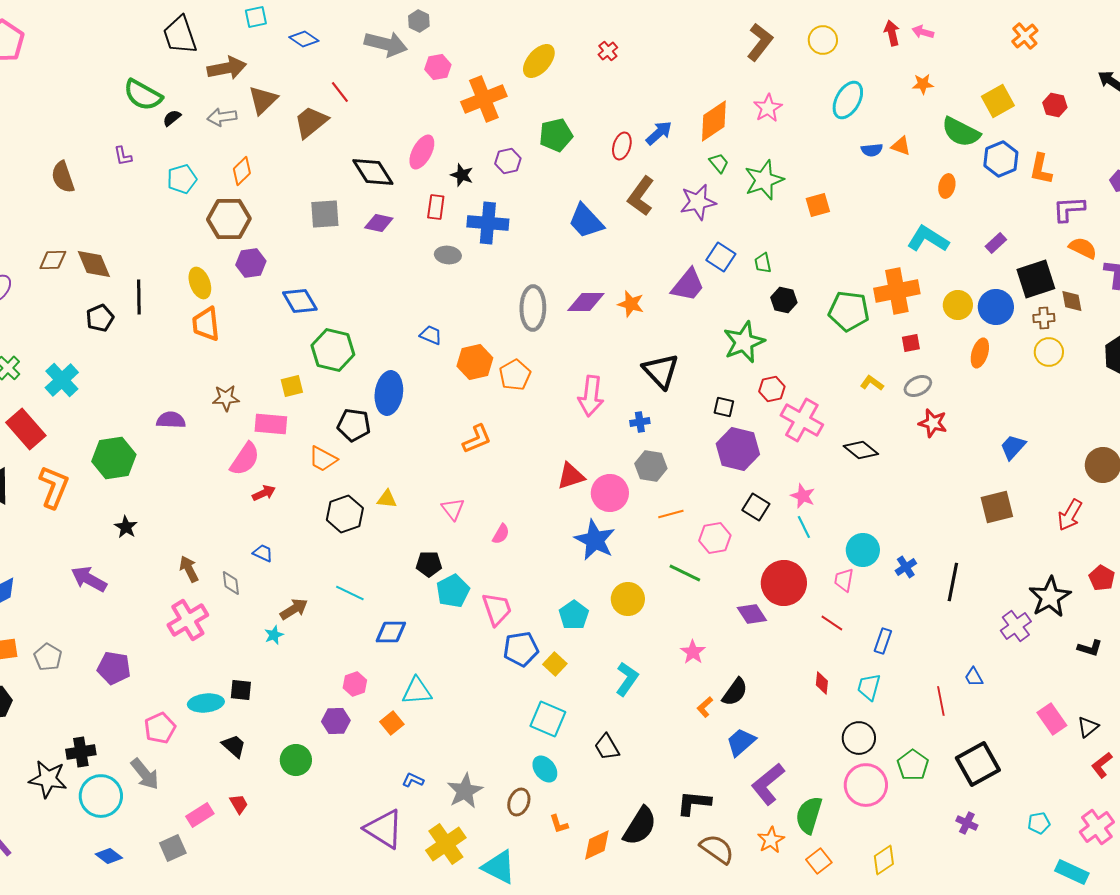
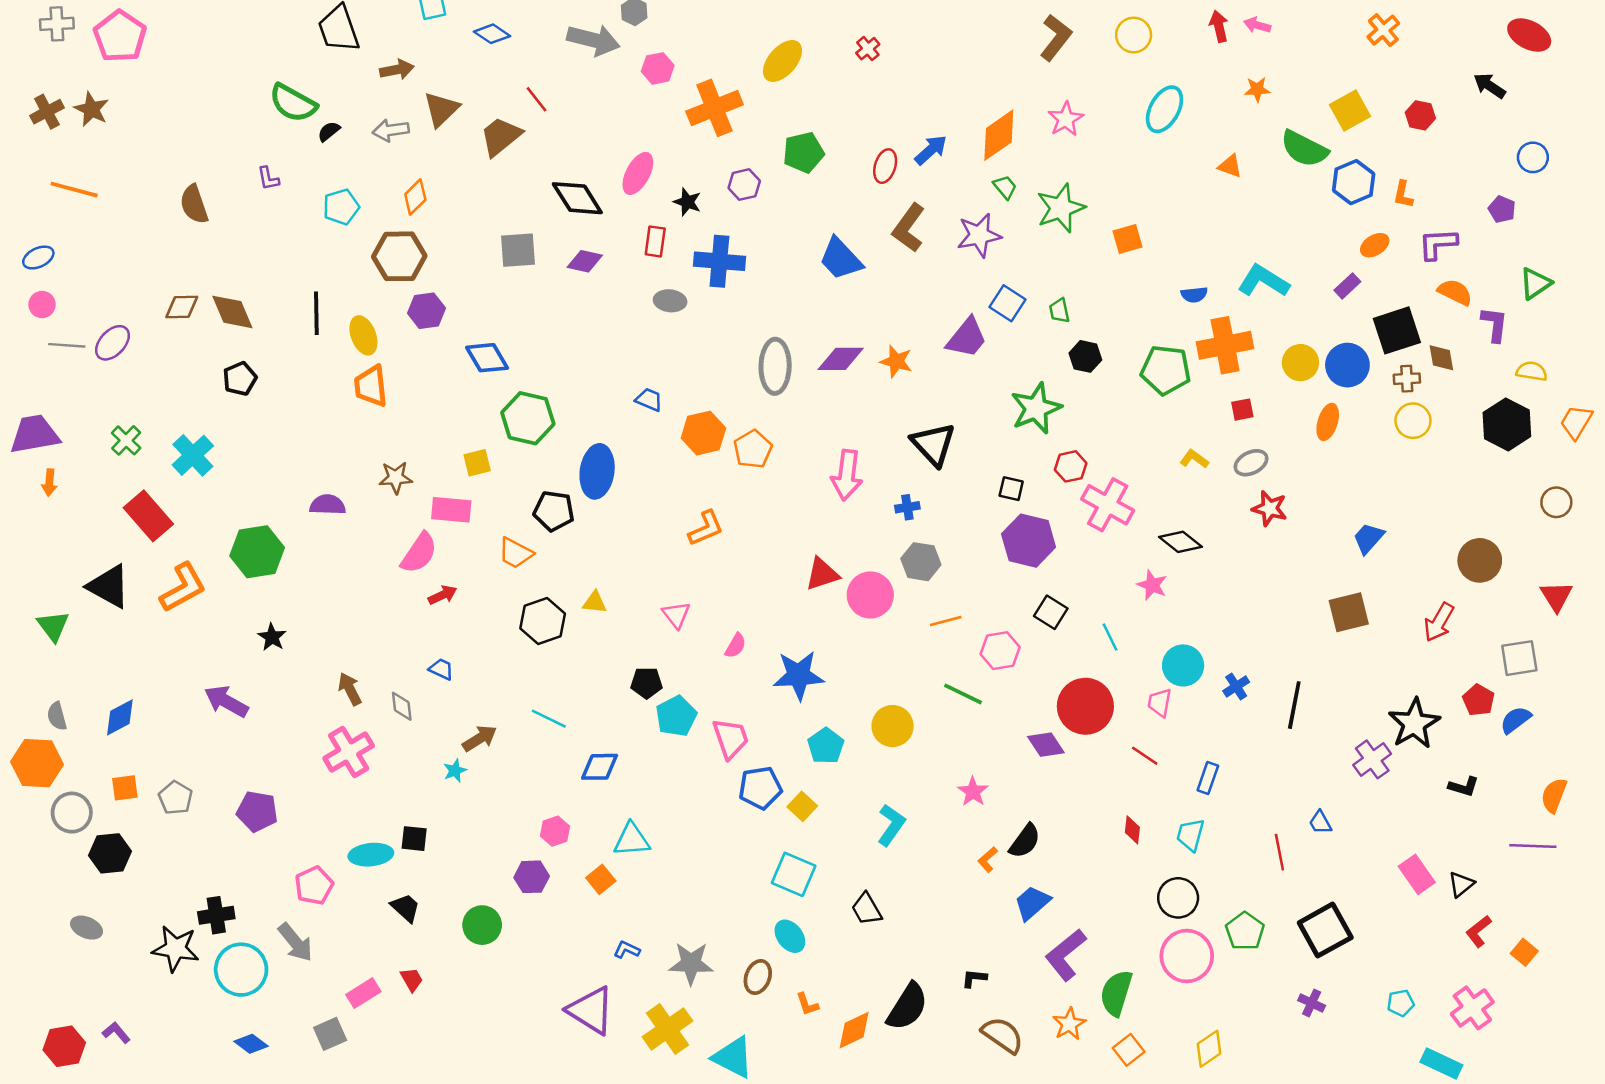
brown arrow: (227, 68) -> (397, 70), size x0.7
blue semicircle: (872, 150) -> (1194, 295), moved
orange L-shape: (1041, 169) -> (1403, 194), size x0.7
orange ellipse: (947, 186) -> (1375, 245), moved, turned 45
black line: (139, 297) -> (316, 313), moved
orange L-shape: (54, 487) -> (183, 588), turned 39
pink star: (803, 496) -> (1152, 585), moved
blue star: (595, 540) -> (799, 675), moved, turned -30
gray star: (465, 791) -> (691, 963), turned 30
black L-shape: (694, 803) -> (974, 978), size x0.6

